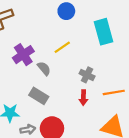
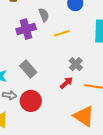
gray semicircle: (44, 68) -> (44, 15), moved
red arrow: (83, 98) -> (66, 83), turned -152

